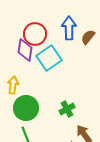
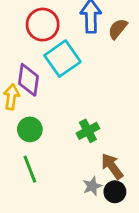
purple diamond: (25, 50) -> (28, 80), moved
green circle: (26, 108) -> (30, 129), size x0.7

